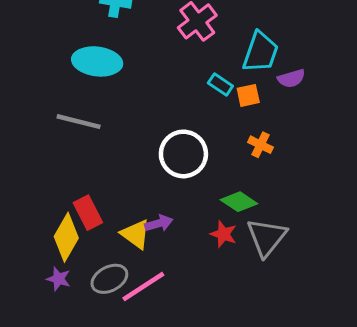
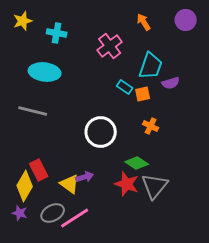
red star: (223, 234) -> (127, 184), size x1.4

